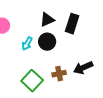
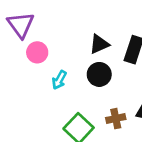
cyan arrow: (27, 44) -> (59, 80), moved

